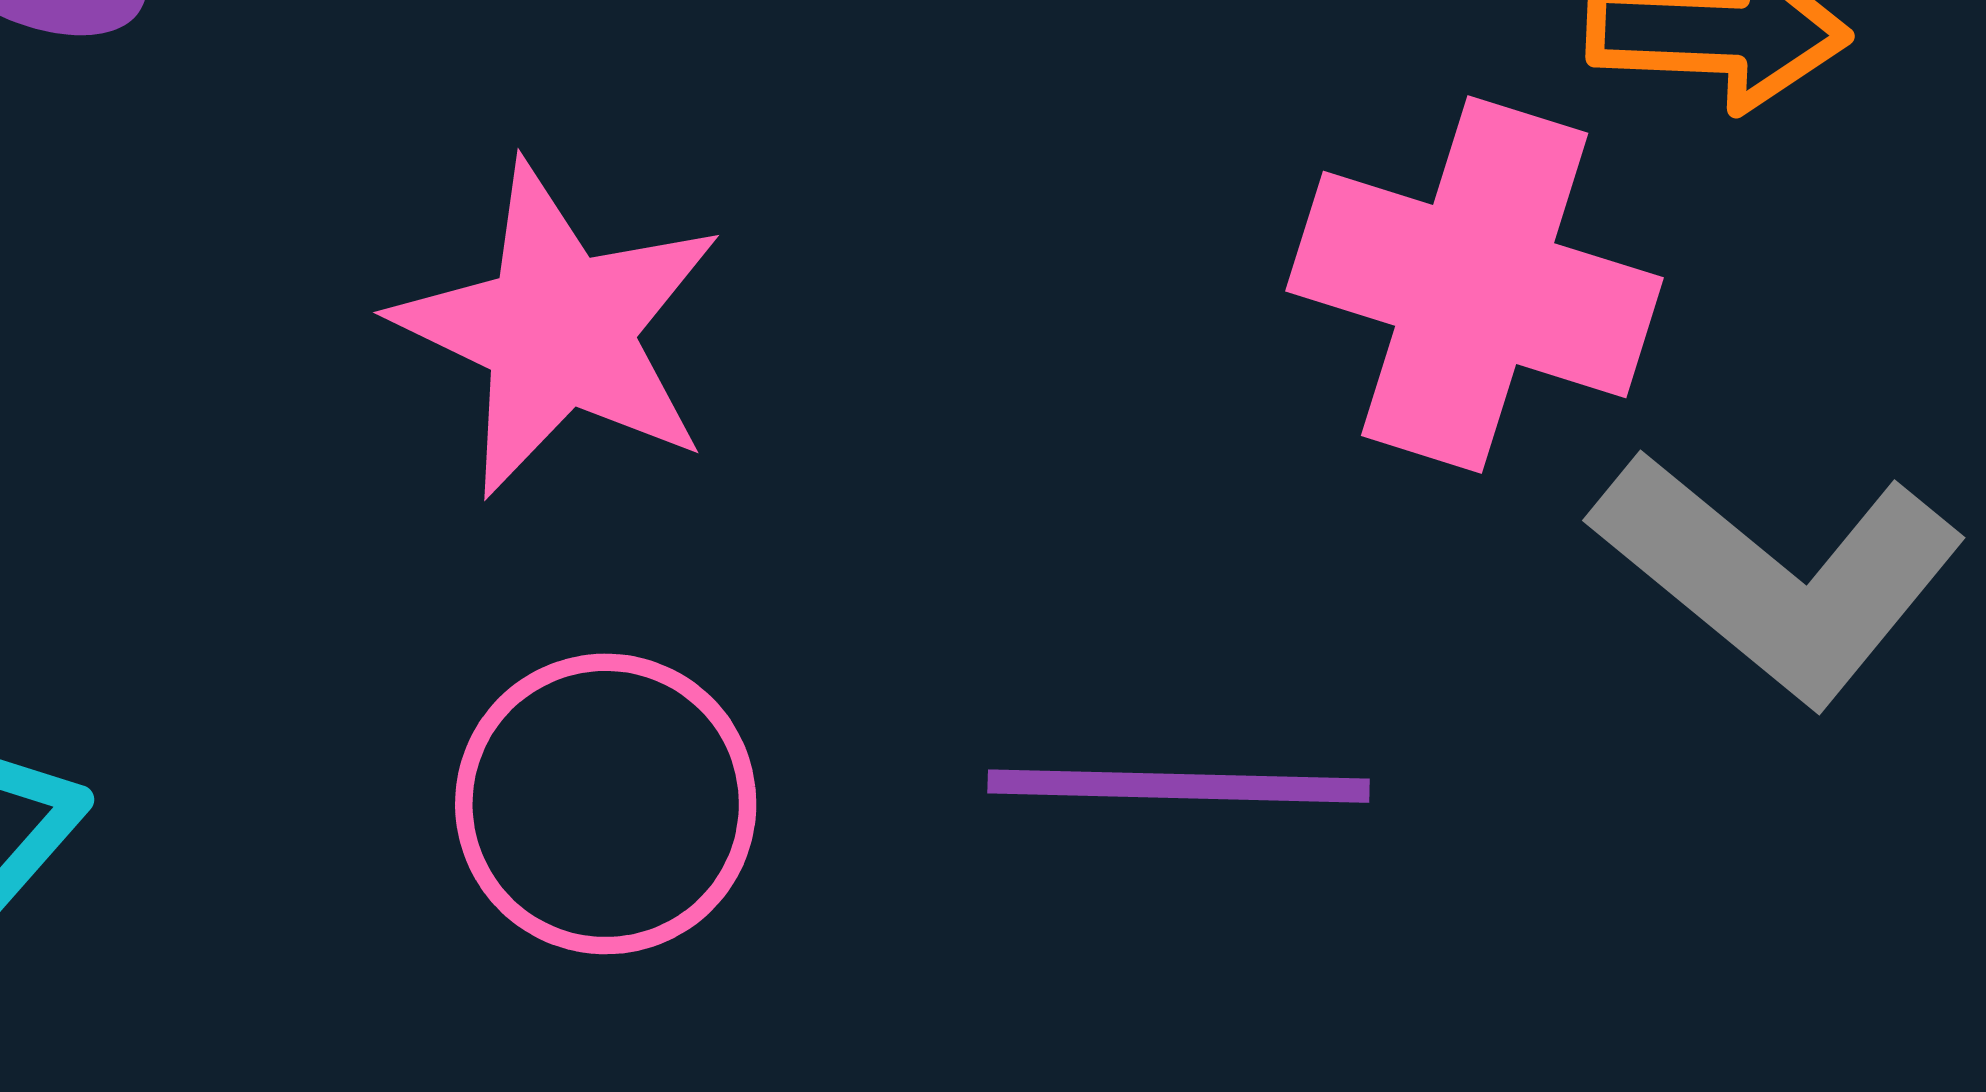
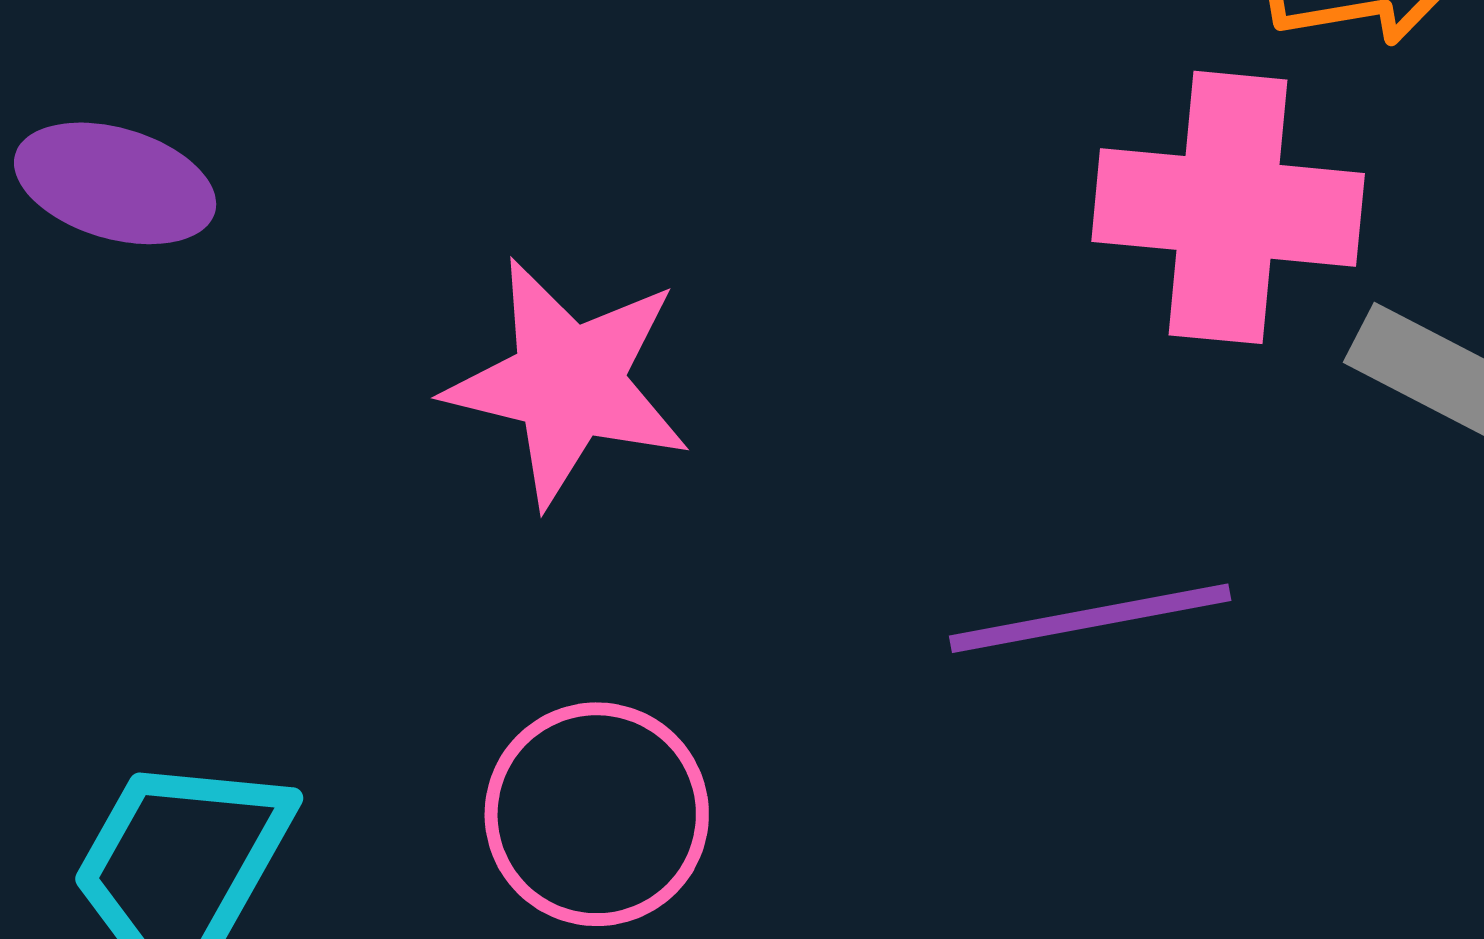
pink circle: (606, 804) -> (597, 814), moved

